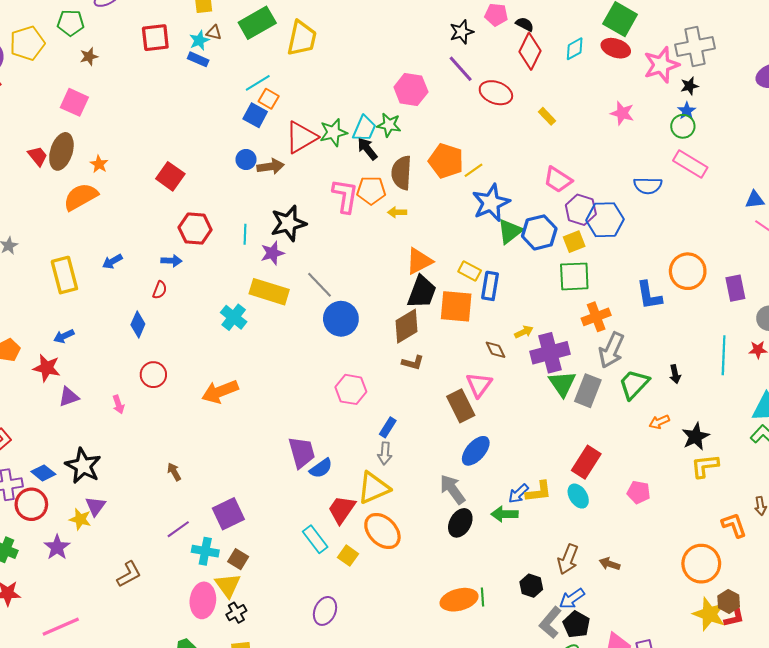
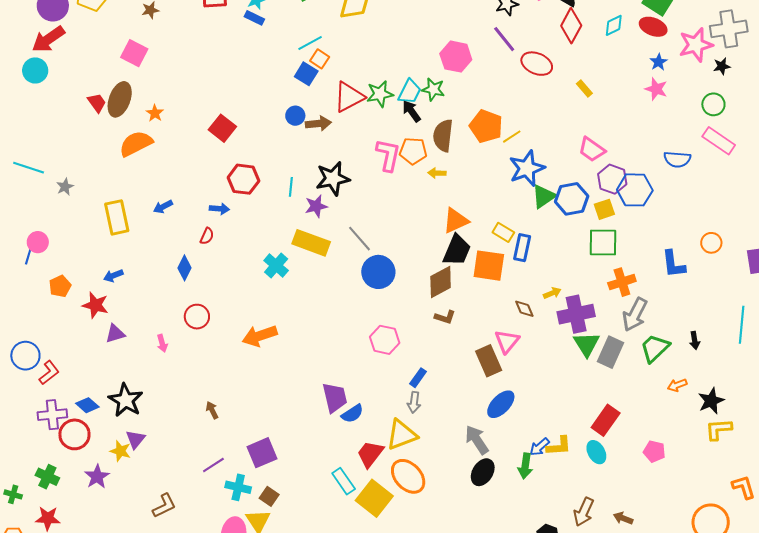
blue star: (687, 111) -> (659, 62), moved
orange circle: (688, 271) -> (711, 243), size x0.6
green arrow: (504, 514) -> (525, 466), turned -85
yellow square: (348, 556) -> (374, 498), size x1.8

